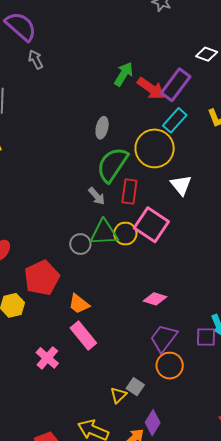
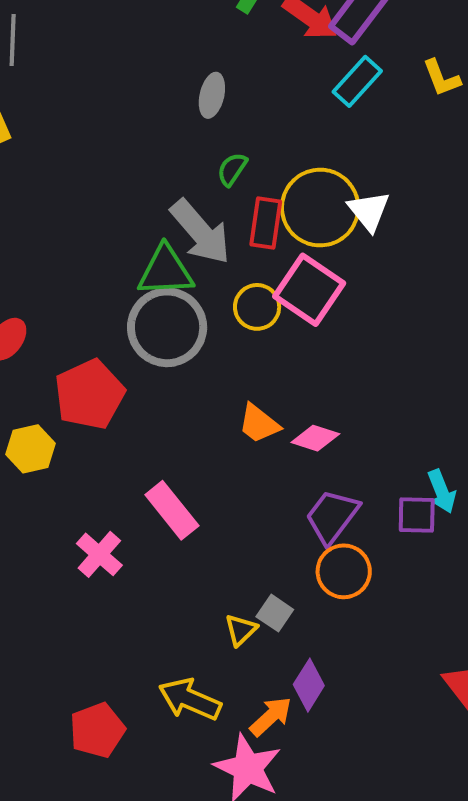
yellow circle: (155, 148) -> (320, 208), moved
green semicircle: (112, 165) -> (232, 169), size x0.5
gray arrow: (97, 196) -> (200, 232), size x1.8
green triangle: (104, 233) -> (165, 271), moved
gray circle: (80, 244) -> (167, 327), size x1.8
orange trapezoid: (79, 304) -> (259, 424), moved

